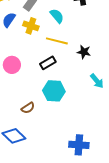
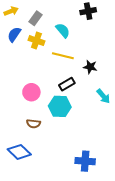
black rectangle: (48, 63) -> (67, 84), moved
pink circle: (12, 65) -> (31, 92), moved
brown semicircle: (28, 108) -> (33, 124), turned 40

